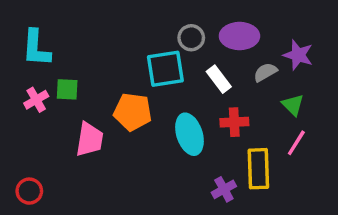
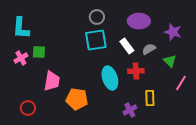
gray circle: (191, 38) -> (97, 17), moved
gray semicircle: (265, 72) -> (149, 49), moved
orange pentagon: (133, 112) -> (77, 99), moved
pink line: (296, 143) -> (181, 83), moved
yellow rectangle: (258, 169) -> (150, 98), size x0.7
red circle: (29, 191) -> (28, 108), moved

